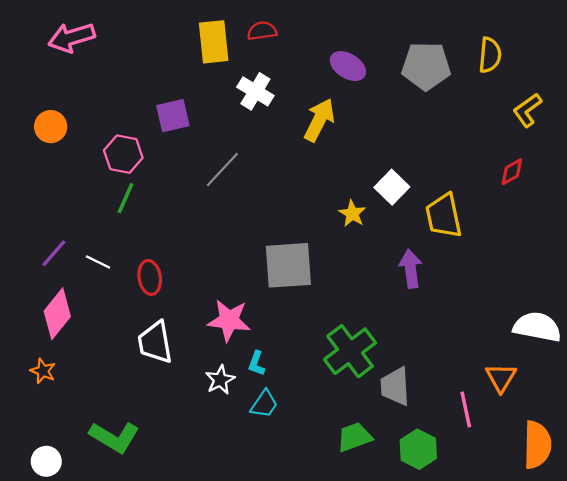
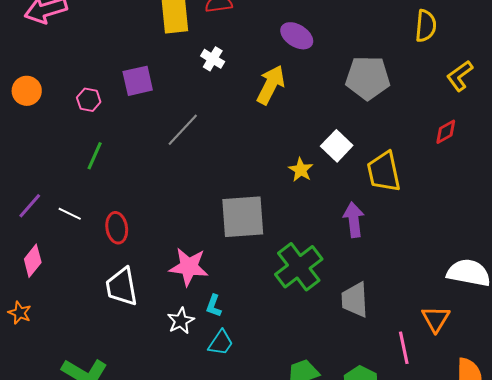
gray pentagon: (426, 66) -> (368, 78), moved
white cross: (255, 91) -> (213, 59), size x0.7
pink hexagon: (123, 154) -> (89, 100), moved, size x0.7
pink diamond: (57, 314) -> (33, 261), size x0.7
green cross: (350, 351) -> (299, 267), moved
gray trapezoid: (395, 386) -> (355, 300), moved

